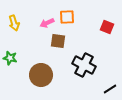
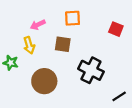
yellow arrow: (14, 23) -> (29, 45), moved
pink arrow: (47, 23) -> (38, 25), moved

